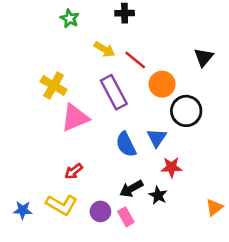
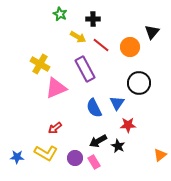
black cross: (125, 13) -> (93, 19), moved
green star: (70, 18) -> (60, 14), moved
black triangle: (204, 57) -> (152, 32), moved
orange circle: (162, 84) -> (130, 47), moved

